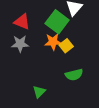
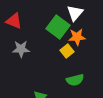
red triangle: (22, 22) -> (14, 21), moved
orange star: (53, 42) -> (77, 37), moved

